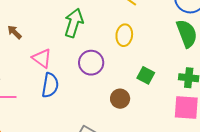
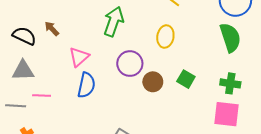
pink triangle: (42, 58) -> (79, 57), turned 40
brown circle: (120, 99) -> (153, 82), moved

